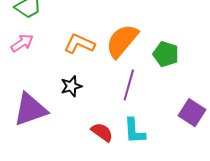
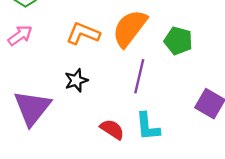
purple triangle: (30, 109) -> (32, 108), turned -30

